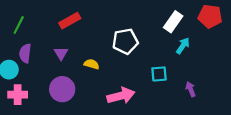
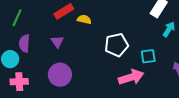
white pentagon: (125, 41) -> (117, 45), moved
yellow semicircle: (92, 64) -> (84, 19), moved
pink arrow: (121, 96) -> (131, 77), moved

